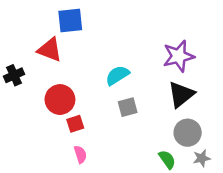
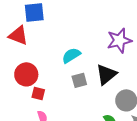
black triangle: (181, 94) -> (106, 74), moved
red square: (75, 124) -> (38, 93), turned 32

